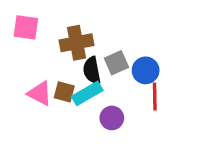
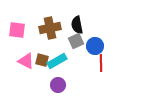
pink square: (26, 27) -> (17, 30), moved
black semicircle: (92, 70) -> (77, 25), moved
purple circle: (112, 118) -> (58, 85), moved

